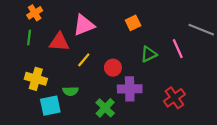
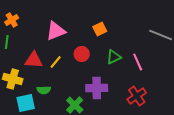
red triangle: (59, 42) -> (34, 60), moved
pink line: (178, 49) -> (138, 62), moved
red circle: (113, 68) -> (82, 54), moved

